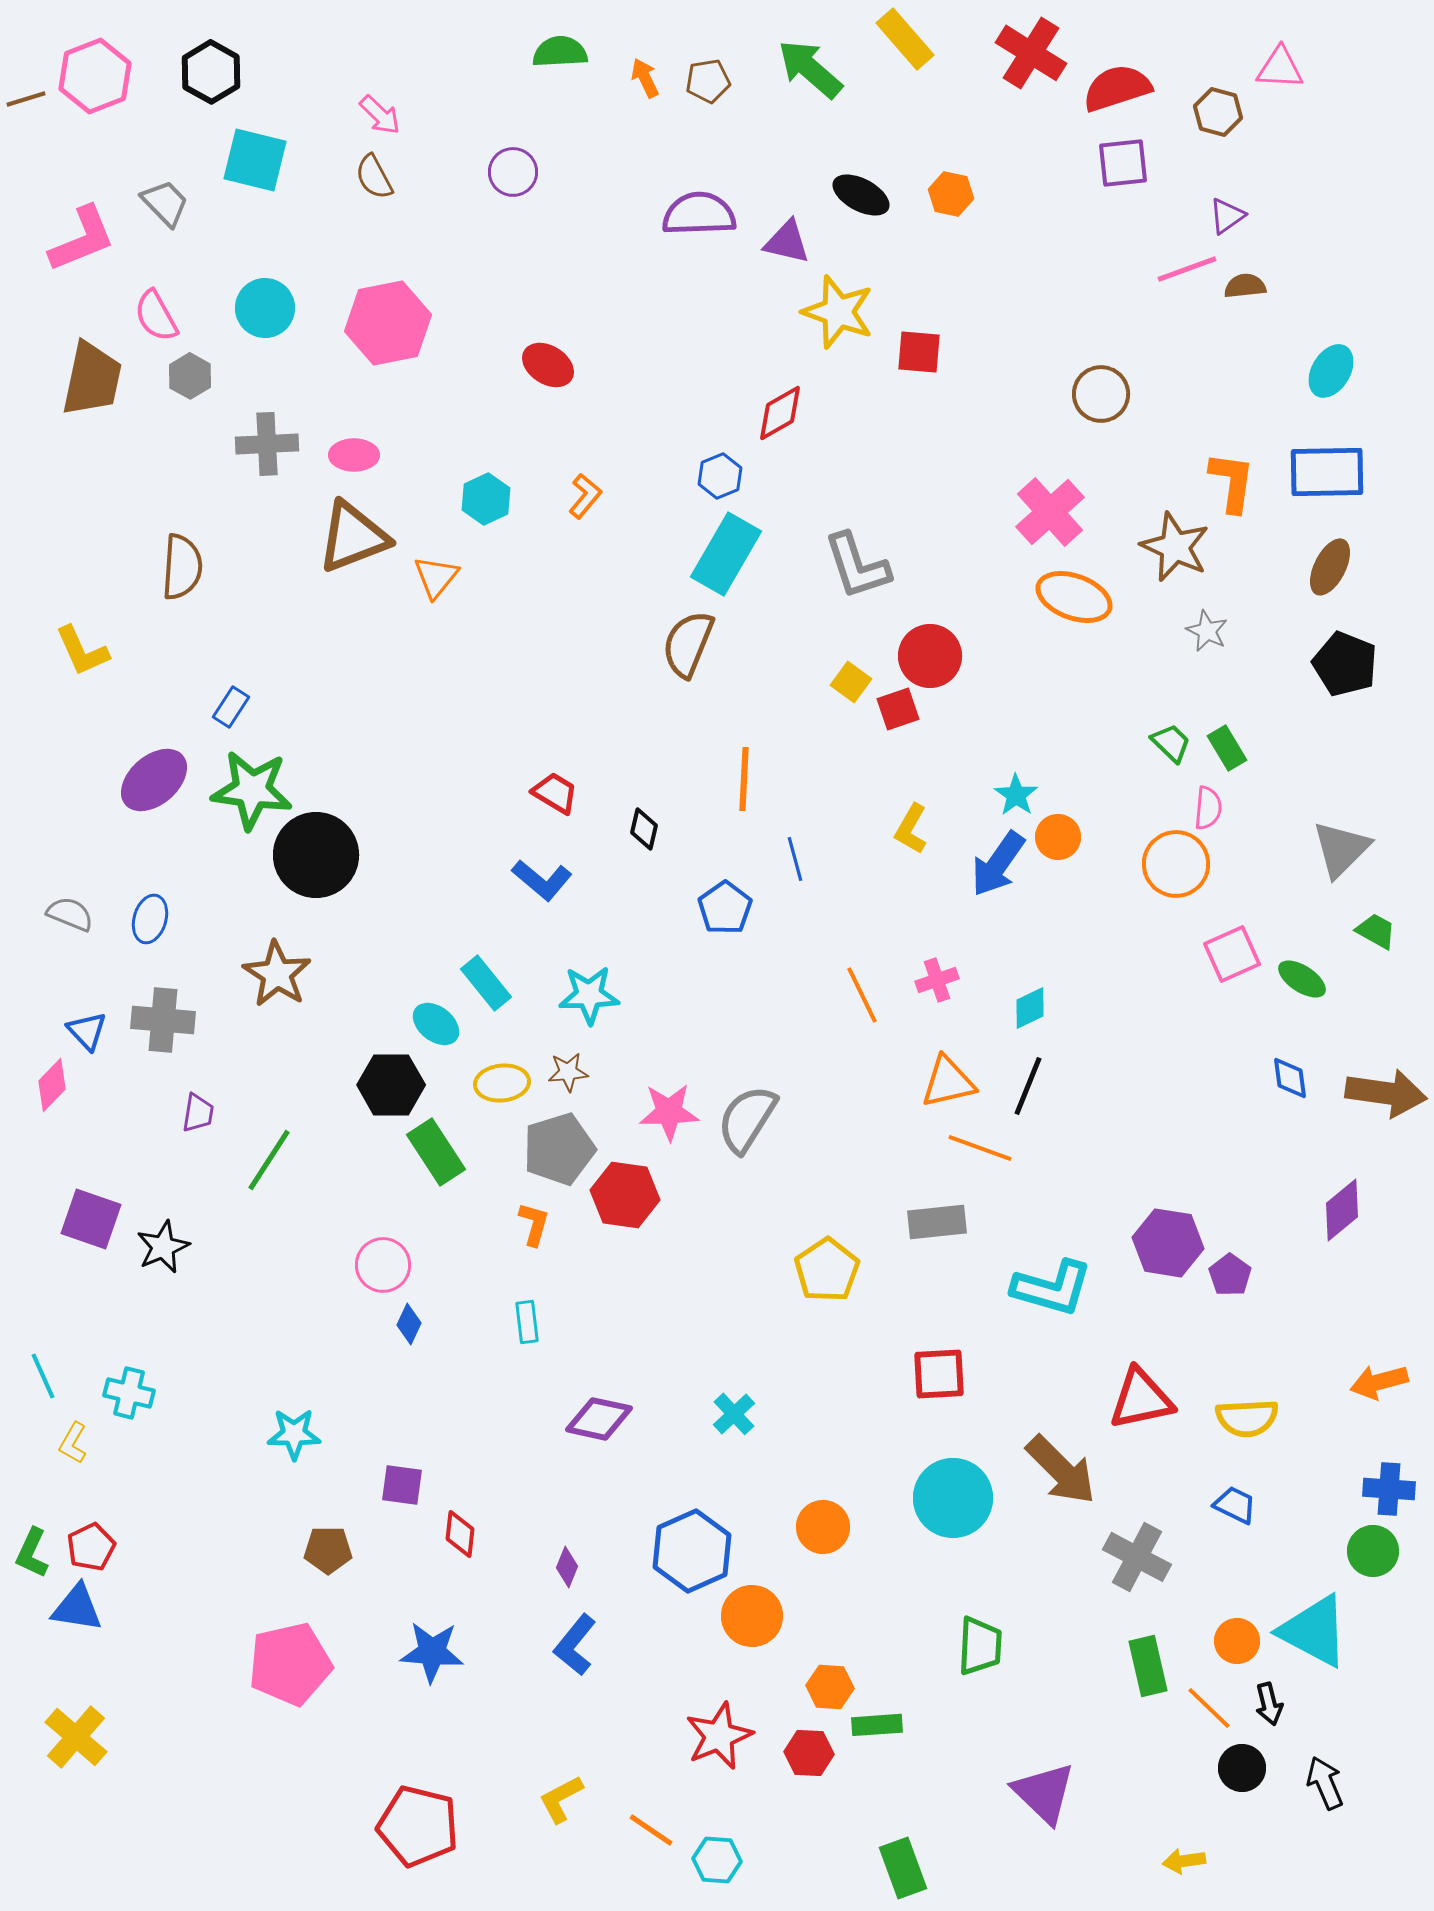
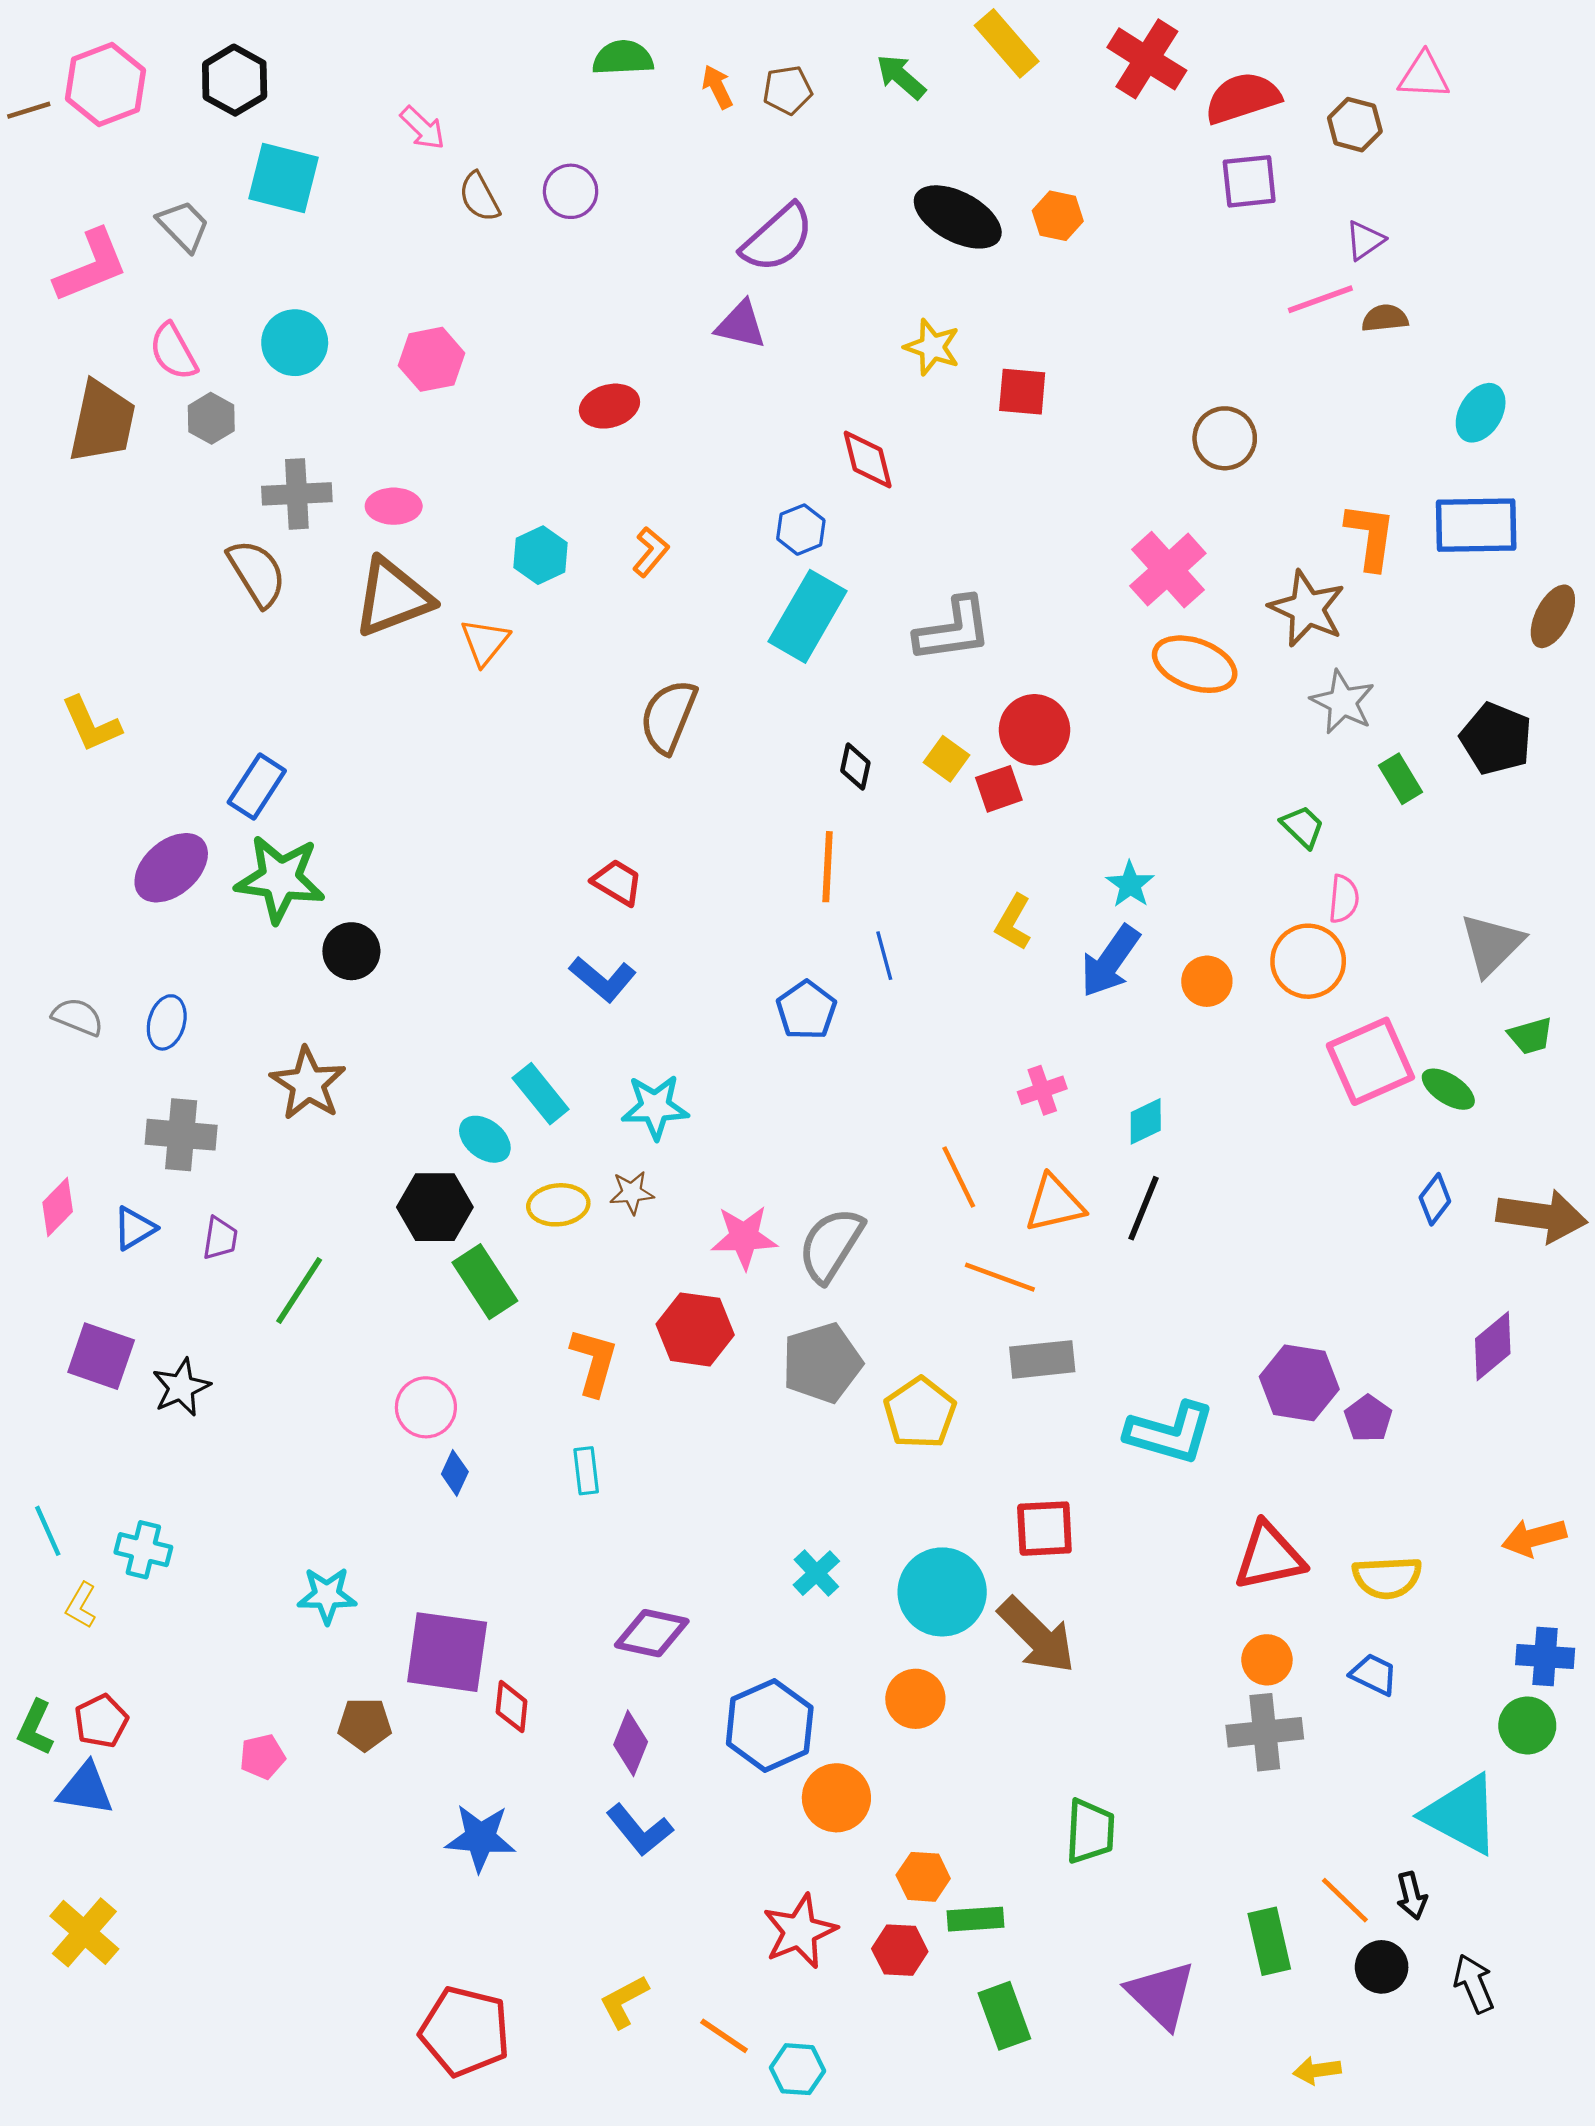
green arrow: (810, 69) -> (901, 77), size x0.7
brown semicircle: (374, 177) -> (479, 197), moved
black ellipse: (861, 195) -> (958, 217), size x1.4
purple semicircle: (699, 214) -> (777, 238), turned 140
purple triangle: (787, 242) -> (741, 325), moved
yellow star: (838, 312) -> (932, 347), size x0.7
pink hexagon: (388, 323) -> (431, 359), size x0.7
red ellipse: (548, 365) -> (609, 406), turned -48
red diamond: (780, 413) -> (868, 459), turned -74
gray L-shape: (857, 566) -> (953, 630), turned -80
brown semicircle: (182, 567) -> (257, 573), moved, turned -36
brown ellipse: (1330, 567) -> (1553, 616), moved
gray star: (1207, 631) -> (1343, 702), size x1.4
brown semicircle: (688, 644) -> (668, 716), moved
blue rectangle: (231, 707) -> (257, 787), size x1.4
green rectangle: (1227, 748) -> (1400, 779), moved
black diamond: (644, 829) -> (855, 767), moved
orange circle: (1058, 837) -> (1207, 981), moved
black circle: (316, 855) -> (351, 951), size x0.6
green trapezoid: (1376, 931) -> (1531, 1036), turned 135
pink square: (1232, 954) -> (1370, 1061), size x1.4
orange line: (862, 995) -> (959, 1177), moved
blue triangle: (87, 1031) -> (134, 1228), moved, turned 42
blue diamond: (1290, 1078) -> (1435, 1199), turned 45
orange line: (980, 1148) -> (1000, 1277), moved
gray pentagon: (559, 1149) -> (822, 1363), moved
orange L-shape: (534, 1224) -> (594, 1362), size x1.4
purple diamond: (599, 1419) -> (652, 1633), moved
brown arrow: (1061, 1470) -> (1037, 1635), moved
purple square: (402, 1485) -> (447, 1652), size x1.8
cyan circle: (953, 1498) -> (942, 1592), moved
gray cross: (1137, 1557) -> (1265, 1732), turned -34
purple diamond: (567, 1567) -> (631, 1743), size x1.4
orange circle: (1237, 1641) -> (1267, 1660), moved
blue L-shape: (575, 1645) -> (640, 1830), turned -78
pink pentagon: (290, 1664) -> (262, 1757), moved, size x0.5
green rectangle: (1148, 1666) -> (1269, 1941), moved
green rectangle: (903, 1868) -> (1004, 2016), moved

